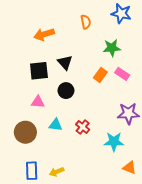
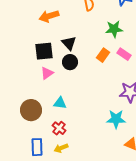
black circle: (66, 91) -> (70, 62), moved
pink triangle: (38, 102) -> (47, 73), moved, turned -40
red cross: (83, 127) -> (59, 128), moved

